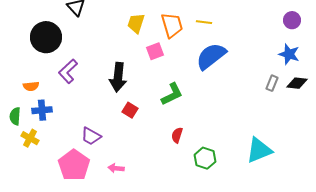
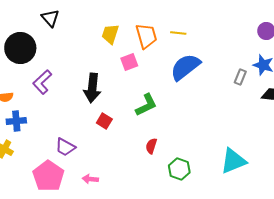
gray rectangle: (272, 83) -> (240, 77), moved

